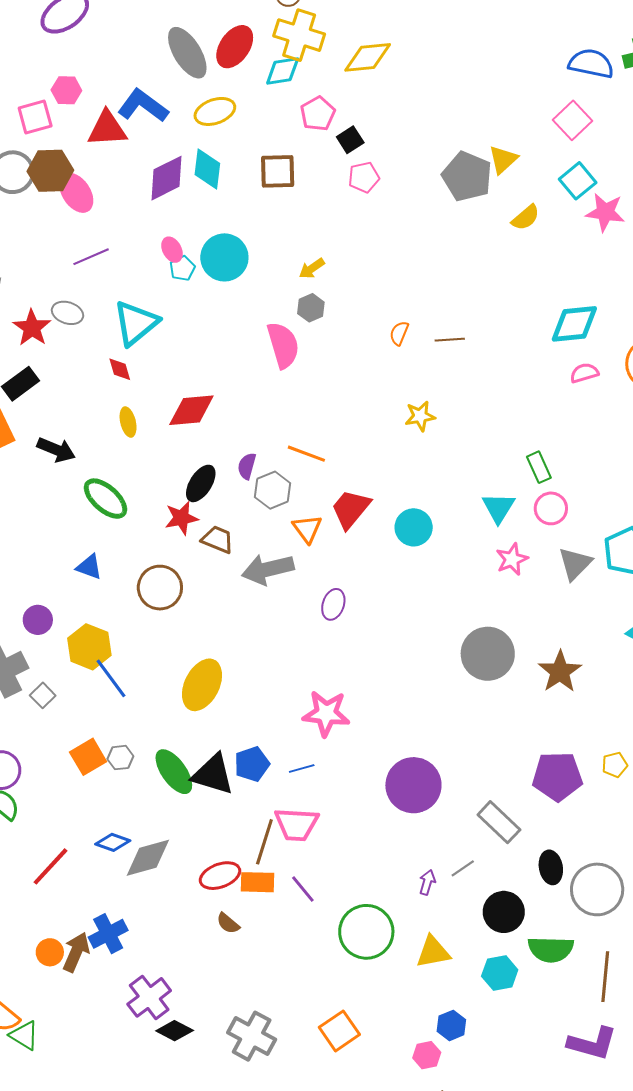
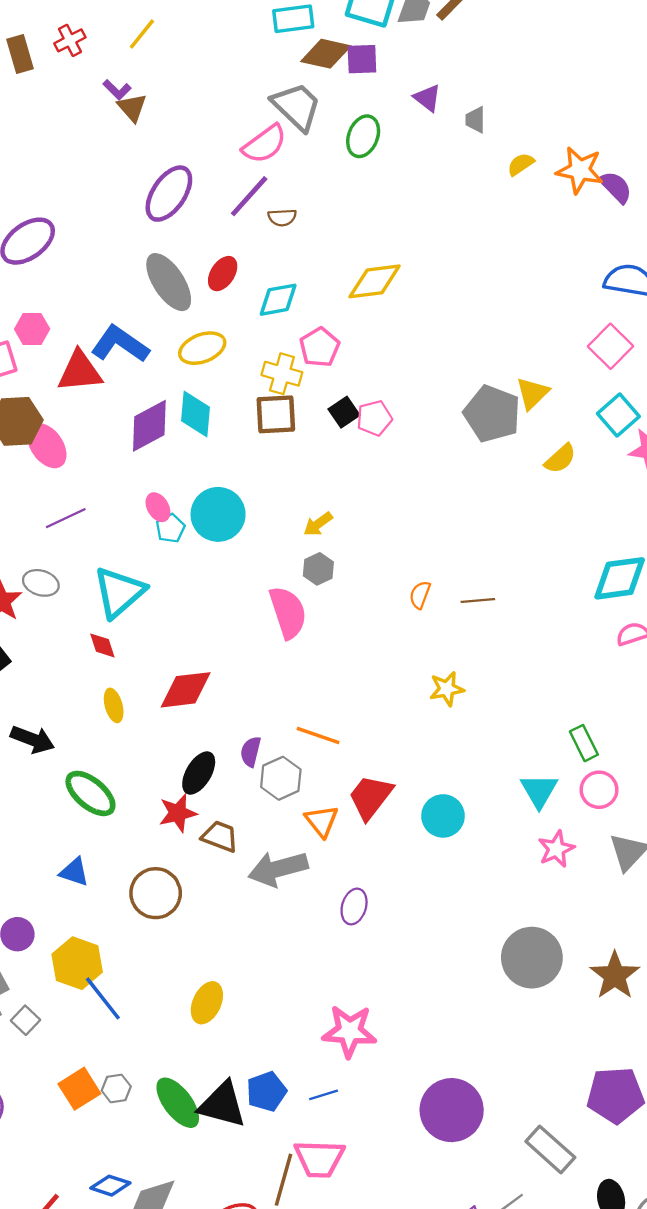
yellow cross: (299, 35) -> (282, 374), moved, size x0.7
red ellipse: (235, 47) -> (223, 274), size x0.7
black square: (350, 140) -> (344, 412), moved
yellow ellipse: (202, 685) -> (207, 1003), size x0.7

